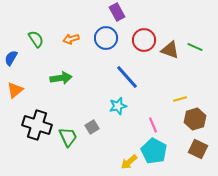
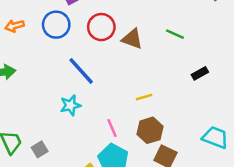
green line: (195, 47) -> (175, 34), moved
brown hexagon: (195, 119) -> (150, 130), moved
gray square: (92, 127) -> (40, 149), moved

